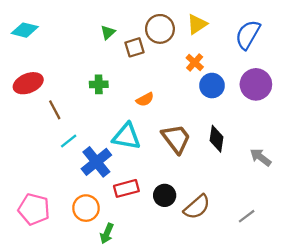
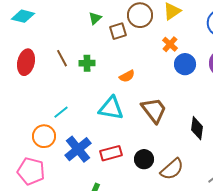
red ellipse: (28, 83) -> (26, 62), turned -55
brown line: (55, 110) -> (62, 58), moved
black diamond: (217, 139) -> (197, 128), moved
blue cross: (96, 162) -> (78, 149), moved
orange circle: (86, 208) -> (44, 136), moved

